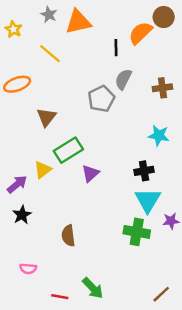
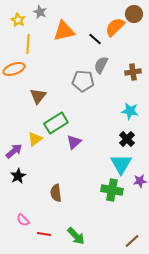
orange triangle: (78, 22) -> (64, 31), moved
yellow star: (13, 29) -> (18, 20), moved
black line: (116, 48) -> (95, 39), turned -48
yellow line: (50, 54) -> (28, 44), moved, turned 54
gray pentagon: (101, 99) -> (83, 81), turned 30
black cross: (144, 171) -> (127, 139), moved, turned -35
pink semicircle: (28, 269) -> (23, 220), turned 40
red line: (60, 297) -> (44, 234), moved

